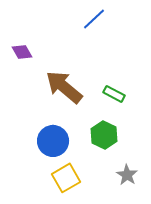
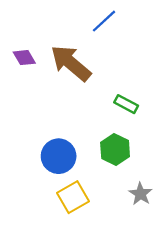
brown arrow: (64, 87) -> (71, 63), moved

